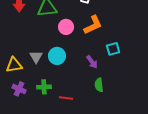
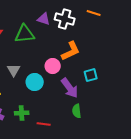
pink circle: (66, 27) -> (53, 66), moved
gray triangle: (36, 57) -> (14, 70), moved
purple arrow: (92, 62) -> (70, 88), size x1.5

